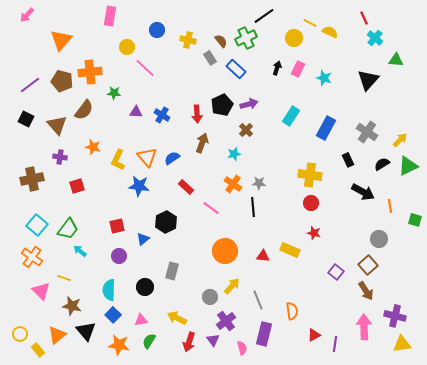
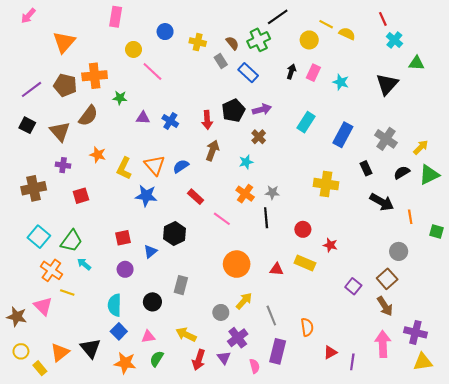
red circle: (311, 203) -> (303, 229), moved
orange cross: (32, 257) -> (51, 270), moved
brown star: (72, 306) -> (17, 317), moved

